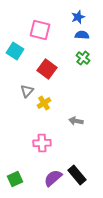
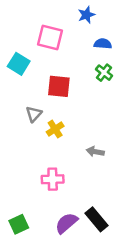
blue star: (78, 17) -> (86, 15), moved
red square: (47, 69) -> (59, 86), turned -30

